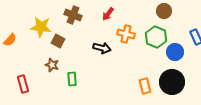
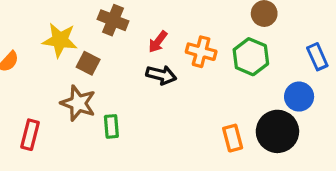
red arrow: (108, 14) -> (158, 42), moved
blue circle: (175, 52) -> (299, 97), moved
brown star: (52, 65) -> (78, 103), size x1.5
red rectangle: (23, 84) -> (30, 135), turned 30

